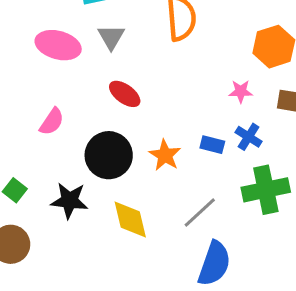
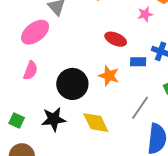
pink ellipse: (58, 45) -> (35, 32), moved, turned -40
pink star: (241, 91) -> (145, 14), moved
red ellipse: (125, 94) -> (116, 39), moved

